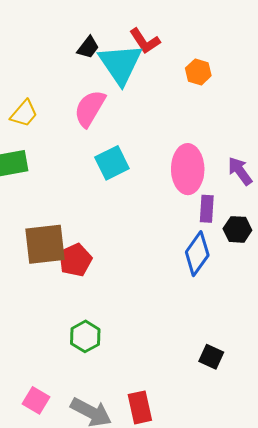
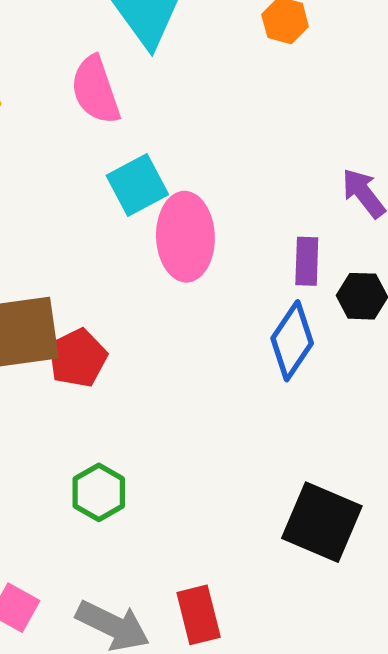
pink semicircle: (90, 108) -> (96, 90), turned -48
pink ellipse: (188, 169) -> (185, 237), moved
black square: (211, 357) -> (322, 522), size x1.8

